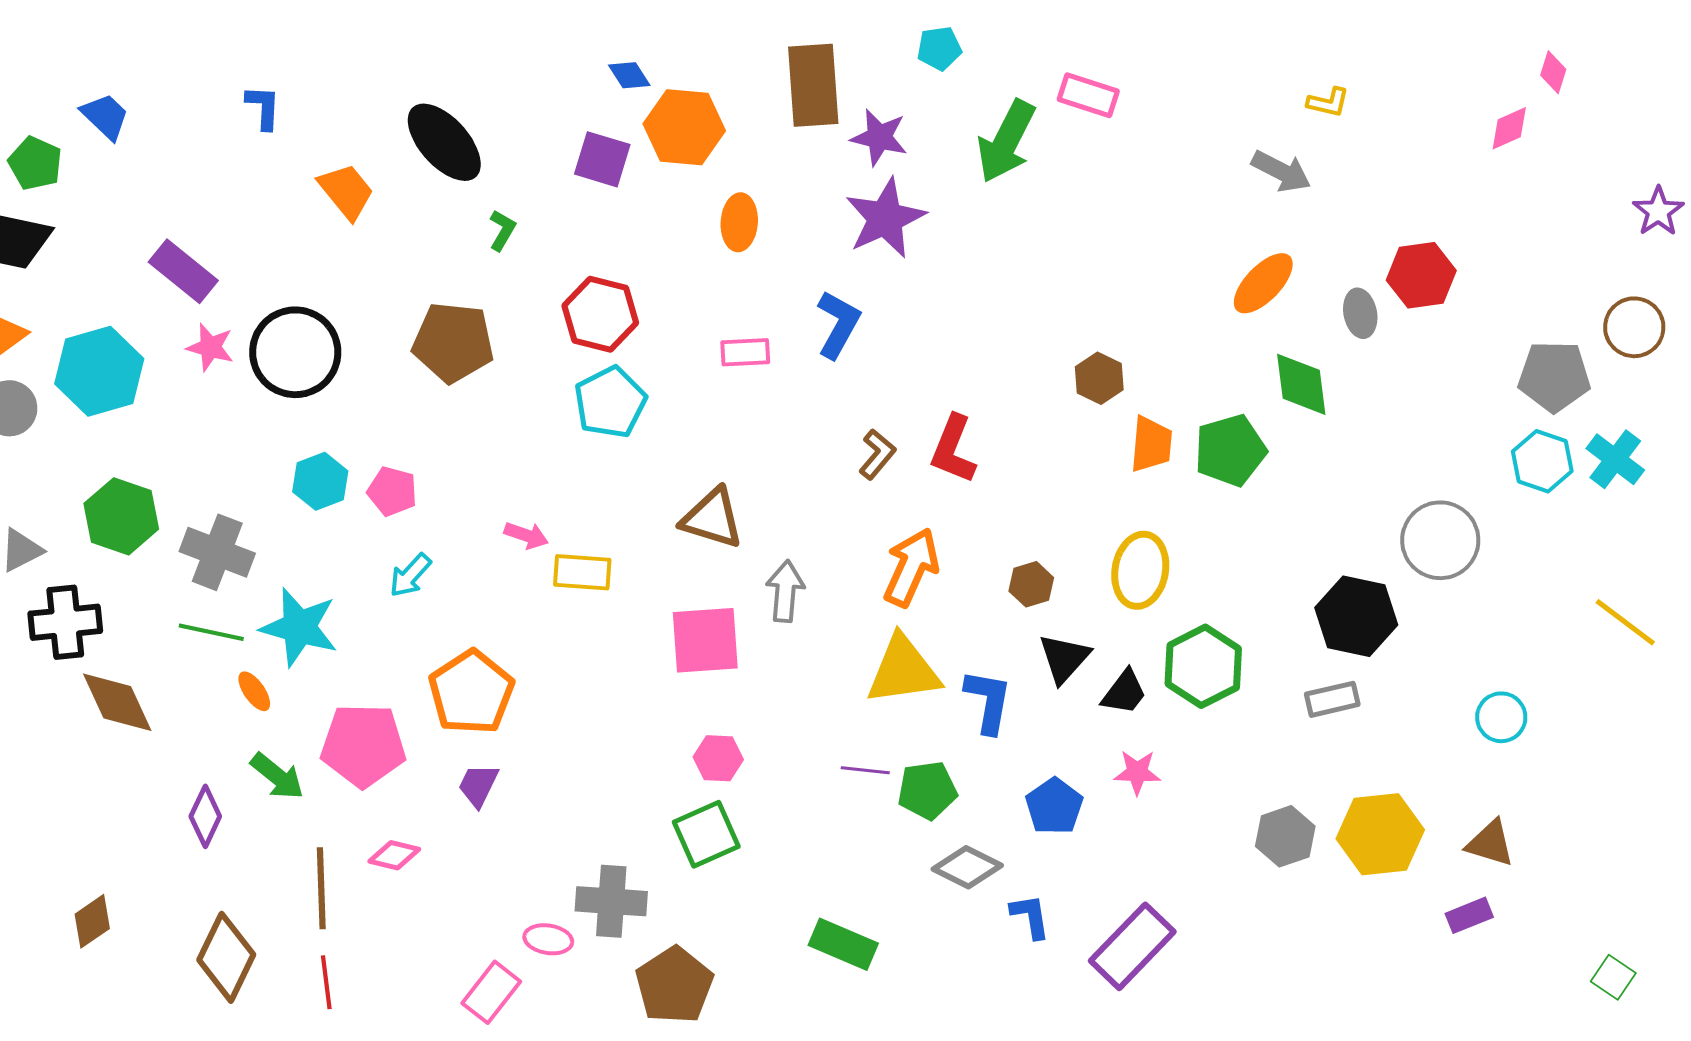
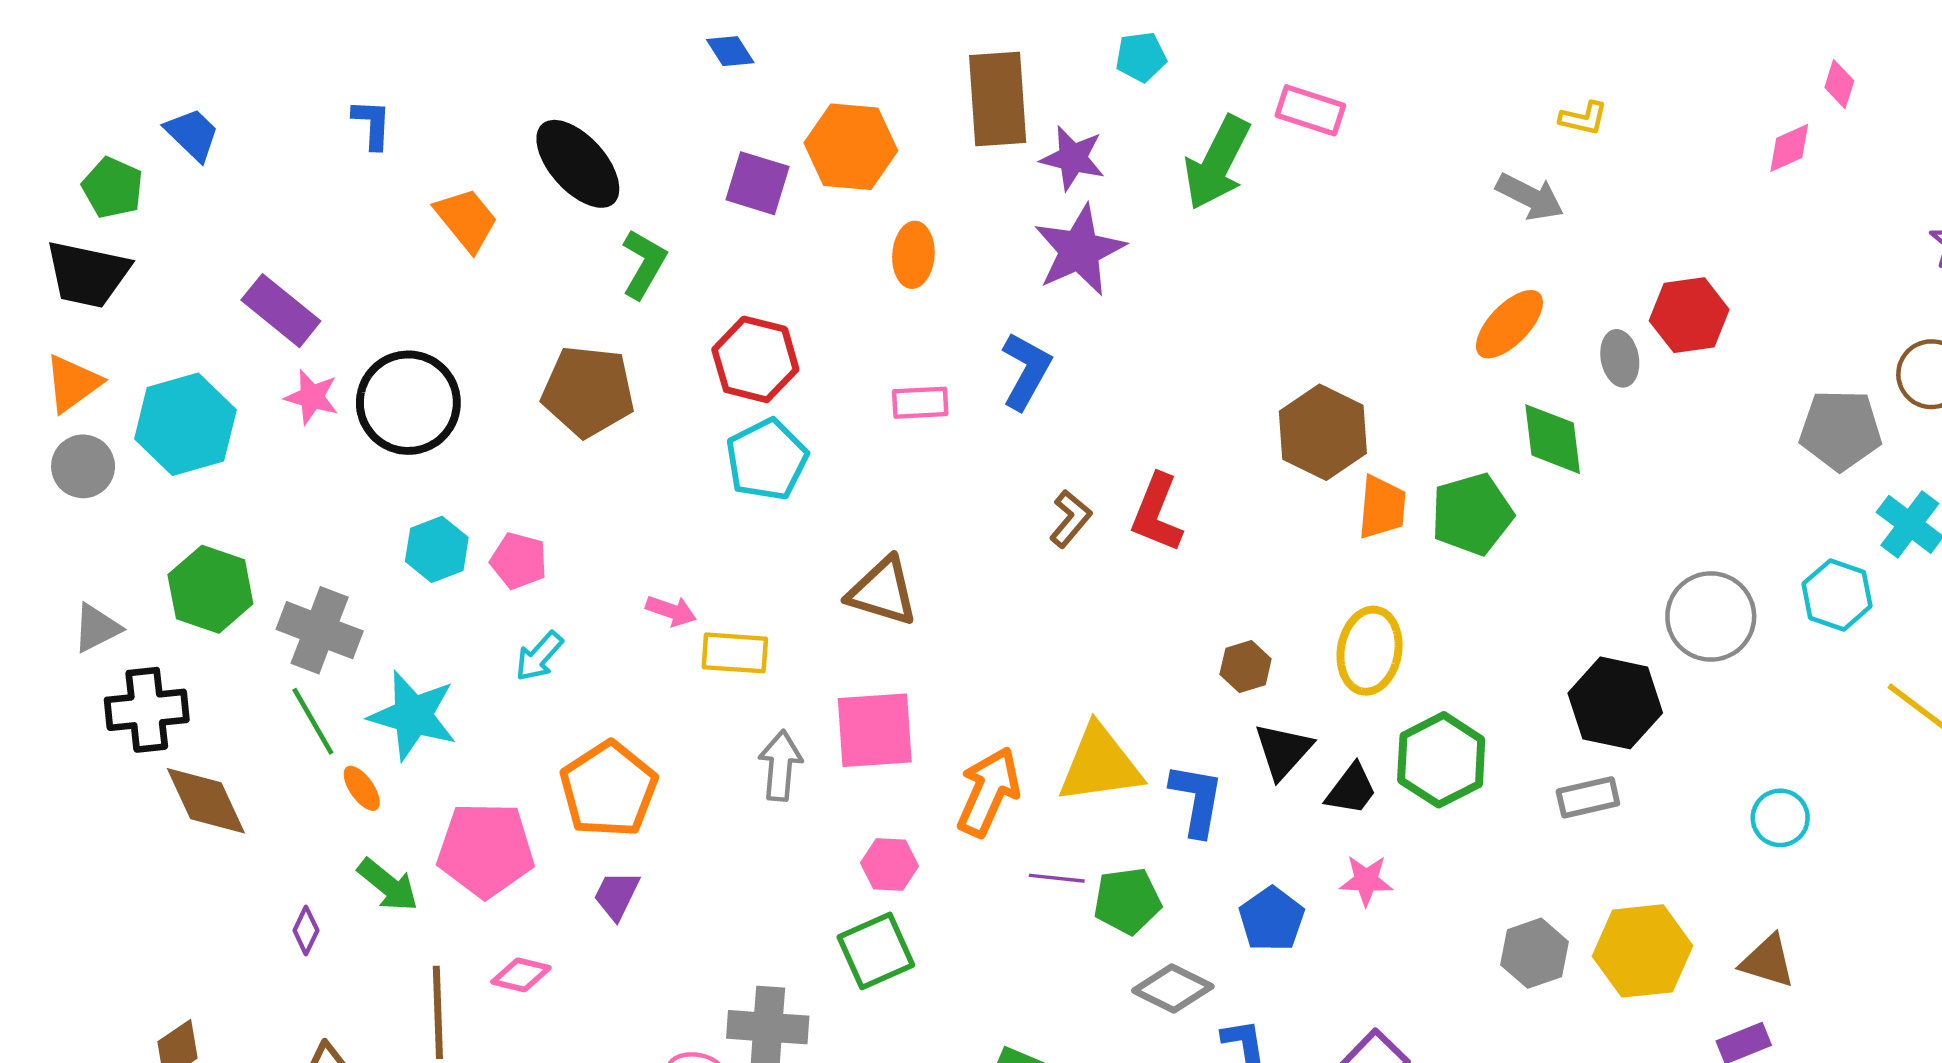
blue diamond: (629, 75) -> (730, 51), moved
green L-shape: (502, 230) -> (644, 264), size x1.5
brown hexagon: (1099, 378) -> (1323, 432), size x1.6
cyan hexagon: (1542, 461) -> (1837, 595), moved
orange arrow: (911, 567) -> (988, 792), moved
gray arrow: (785, 591) -> (780, 766), moved
green line: (211, 632) -> (313, 721), turned 48
purple diamond: (205, 816) -> (306, 930), size x0.7

